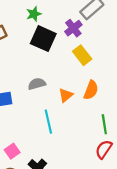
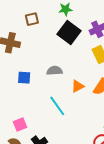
cyan line: (48, 122) -> (57, 106), turned -35

